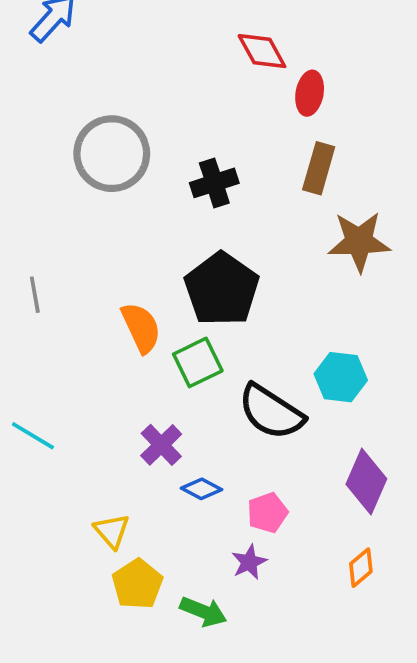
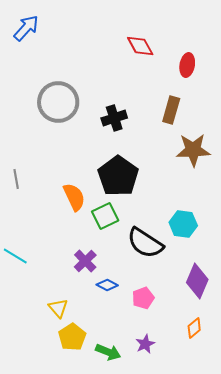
red ellipse: (310, 93) -> (187, 65), moved
purple star: (249, 562) -> (145, 344), moved

